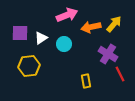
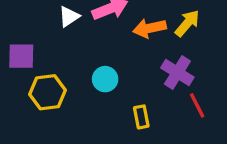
purple square: (20, 33) -> (21, 56), moved
white triangle: (41, 38) -> (69, 17), moved
cyan circle: (64, 44) -> (105, 79), moved

